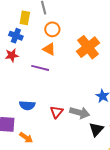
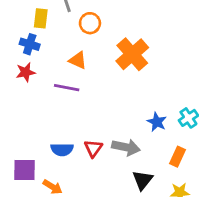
orange circle: (52, 29) -> (90, 23), moved
blue semicircle: (27, 105) -> (62, 150), moved
black triangle: (96, 129) -> (143, 180), moved

